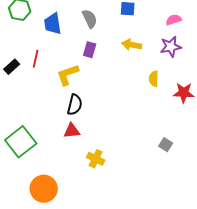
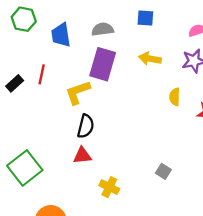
gray semicircle: (90, 19) -> (103, 29), turned -72
purple rectangle: (90, 50) -> (103, 64), size x1.8
gray square: (166, 145) -> (163, 171), moved

